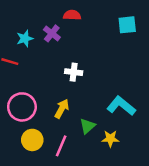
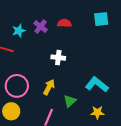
red semicircle: (72, 15) -> (64, 23), moved
yellow star: (110, 139) -> (97, 112), moved
yellow circle: (32, 140) -> (11, 111), moved

